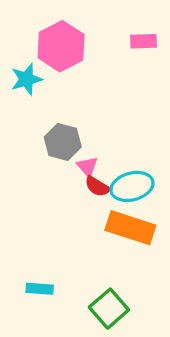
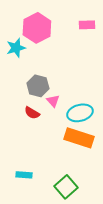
red semicircle: (97, 186) -> (32, 113), moved

